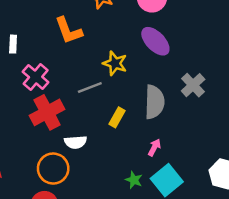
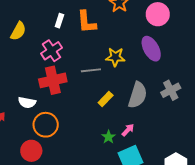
white rectangle: (13, 44) -> (59, 21), moved
yellow star: (115, 63) -> (115, 57), turned -30
white semicircle: (75, 142) -> (27, 102), moved
green star: (134, 180) -> (108, 137), moved

